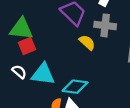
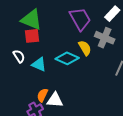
cyan triangle: (43, 74) -> (39, 64), size x0.7
cyan diamond: (75, 87) -> (67, 58), moved

